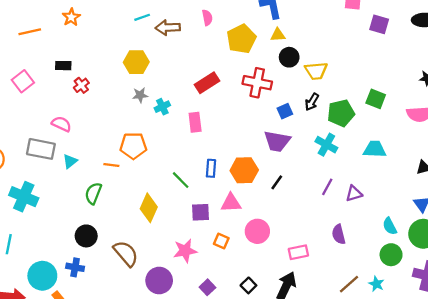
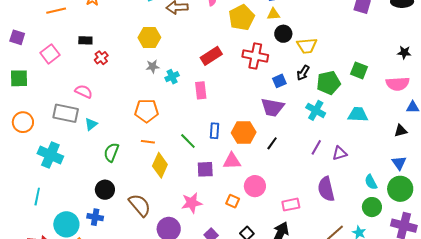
orange line: (111, 165) -> (148, 142), moved
purple semicircle: (339, 234) -> (326, 189), size x1.4
orange square: (221, 241) -> (233, 201), moved

